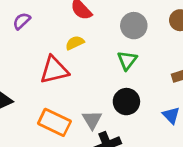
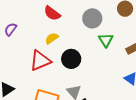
green triangle: (127, 60) -> (106, 40), moved
black circle: (126, 102) -> (71, 59), moved

